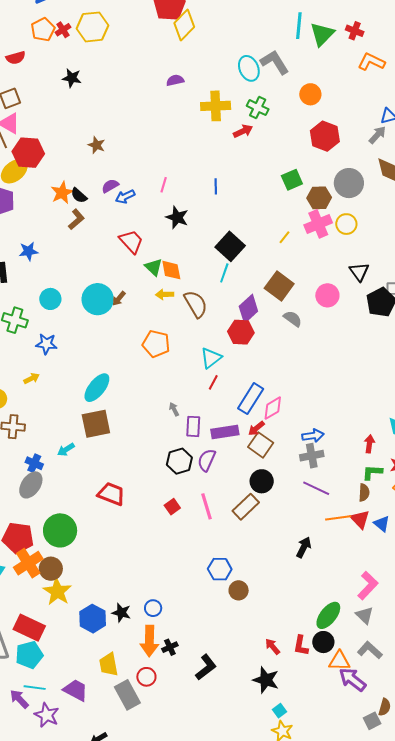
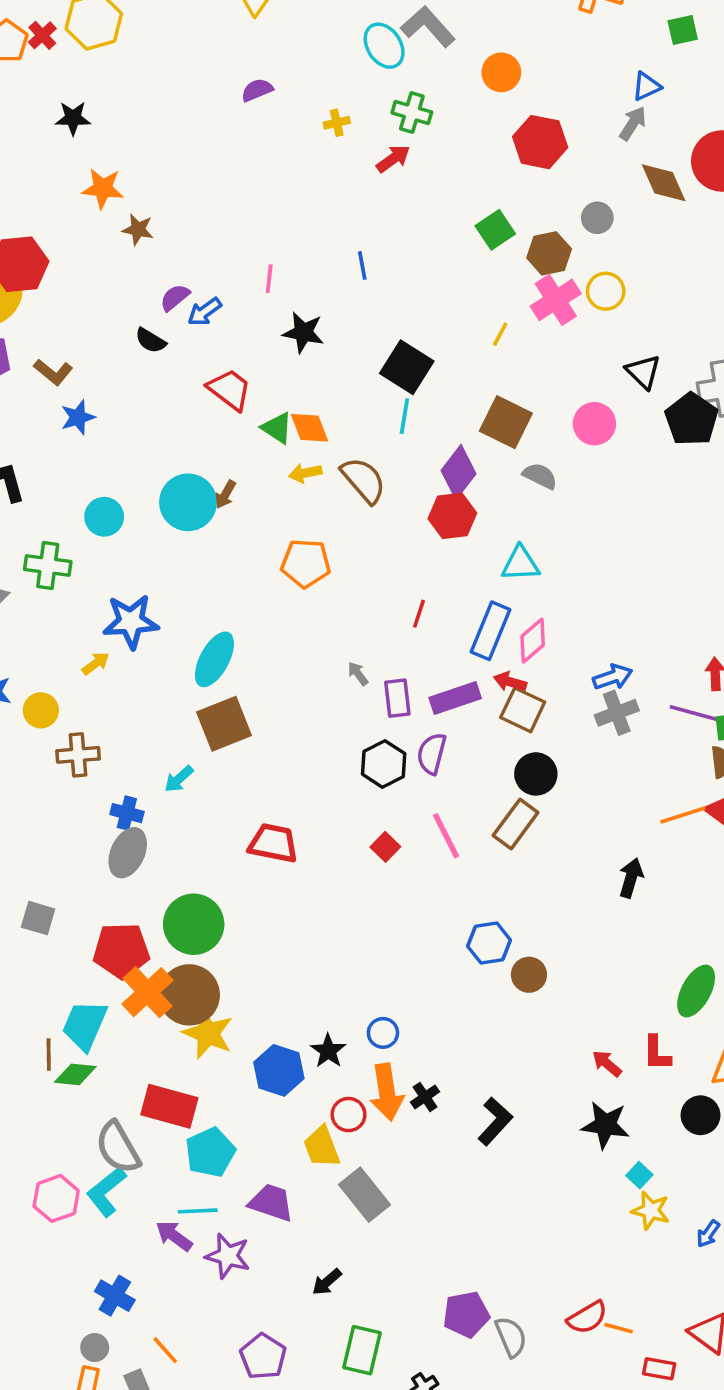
yellow cross: (216, 106) -> (337, 123), size x0.5
gray circle: (349, 183) -> (597, 218), size x0.6
orange star: (62, 193) -> (103, 188), moved, turned -30
black semicircle: (79, 195) -> (150, 341), moved
brown L-shape: (76, 219) -> (53, 372), moved, turned 90
blue star: (28, 251) -> (78, 417), moved
blue star: (46, 344) -> (131, 622), moved, size x1.4
cyan triangle: (211, 358) -> (520, 564), moved, turned 45
red arrow: (256, 428) -> (510, 682), turned 66
purple line: (316, 488) -> (694, 713), moved
brown circle: (51, 569) -> (189, 995), size x1.4
black star: (121, 613) -> (328, 1051), turned 30
black circle: (323, 642) -> (700, 1115), moved
cyan pentagon: (29, 655) -> (210, 1152), moved
red circle: (146, 677) -> (349, 1115), moved

